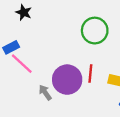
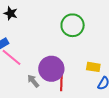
red line: (90, 74) -> (61, 83), moved

